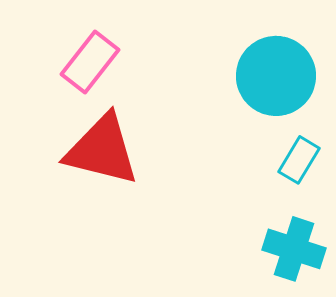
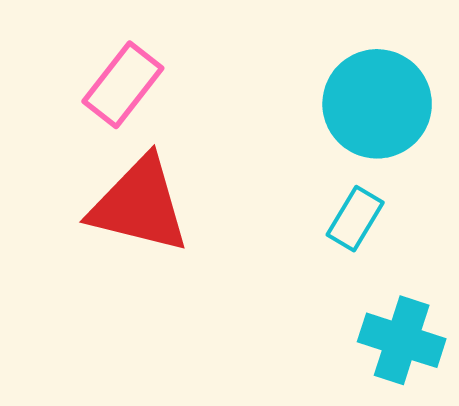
cyan rectangle: (299, 160) -> (355, 219), moved

